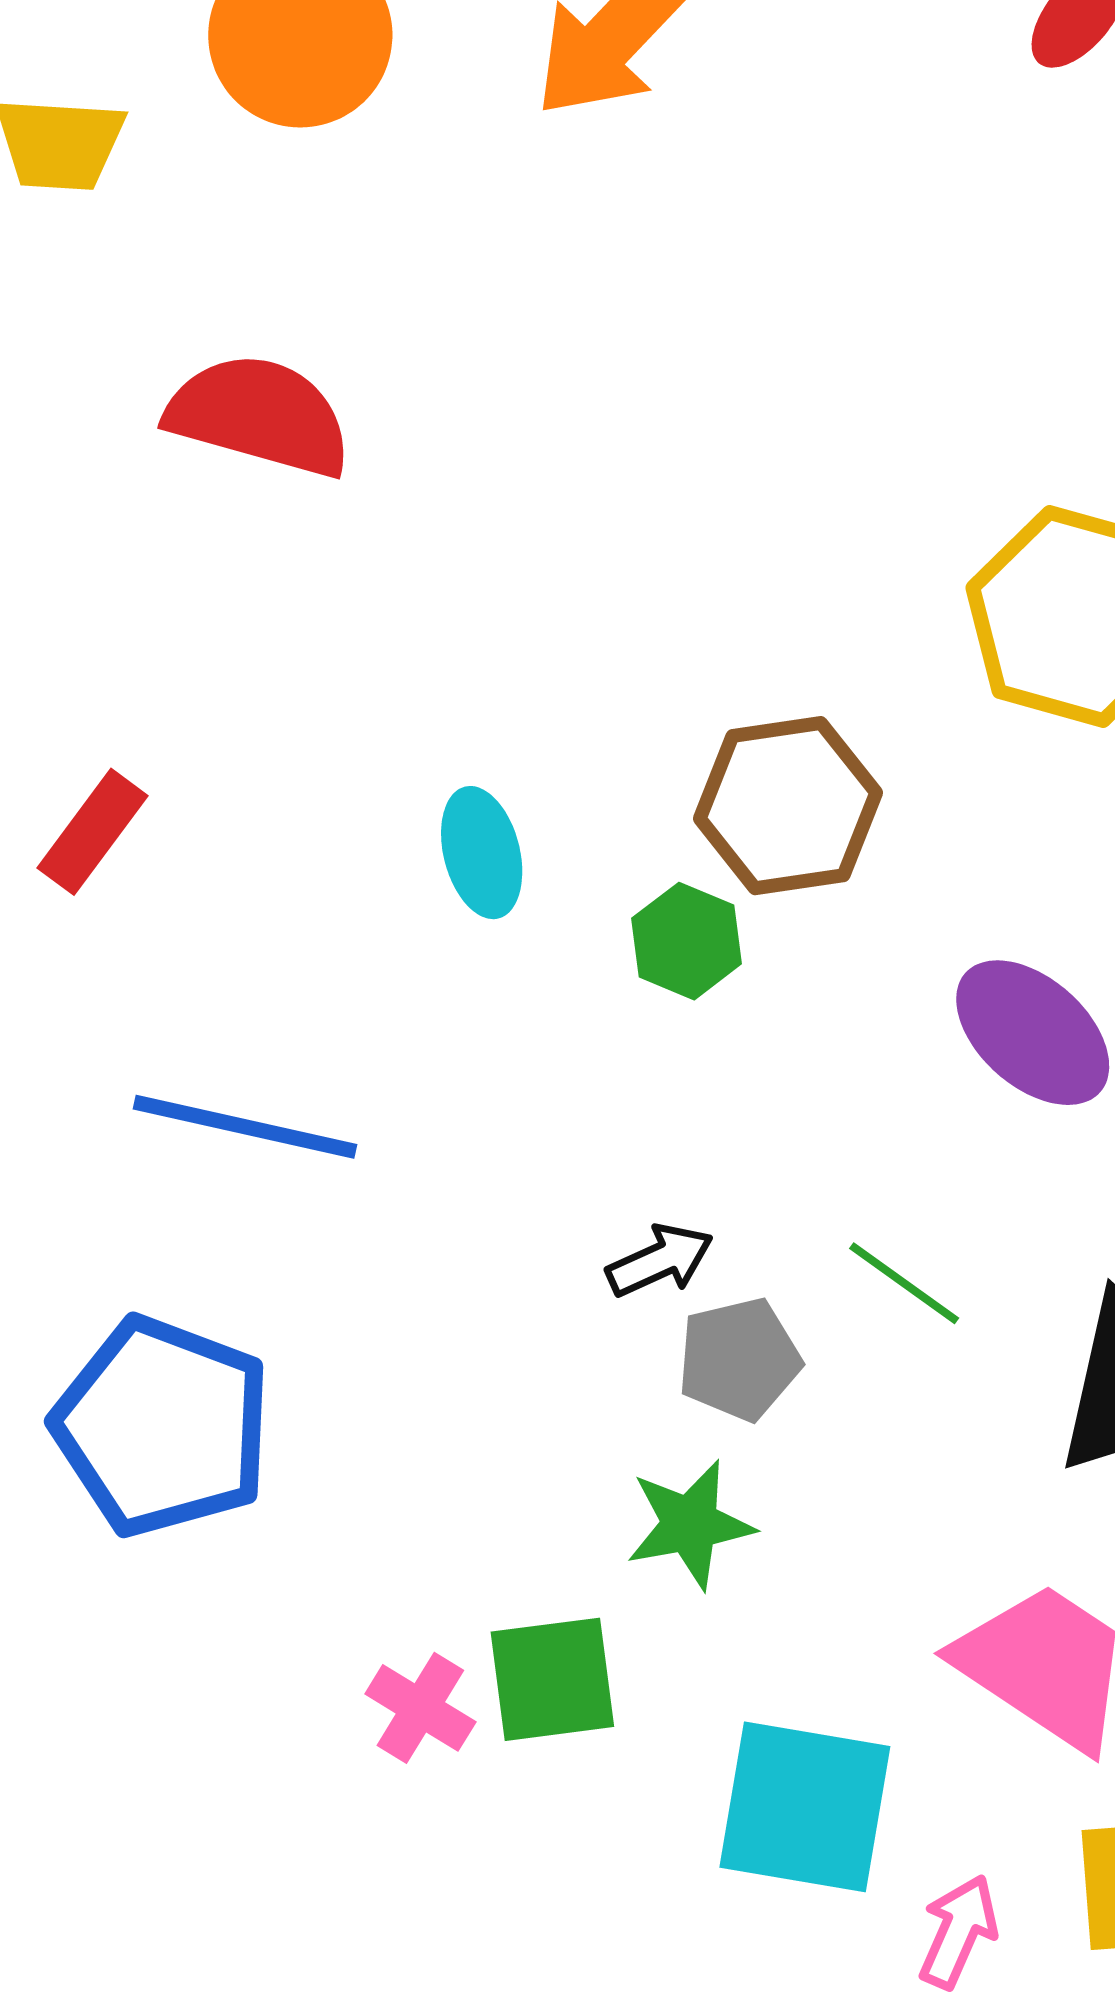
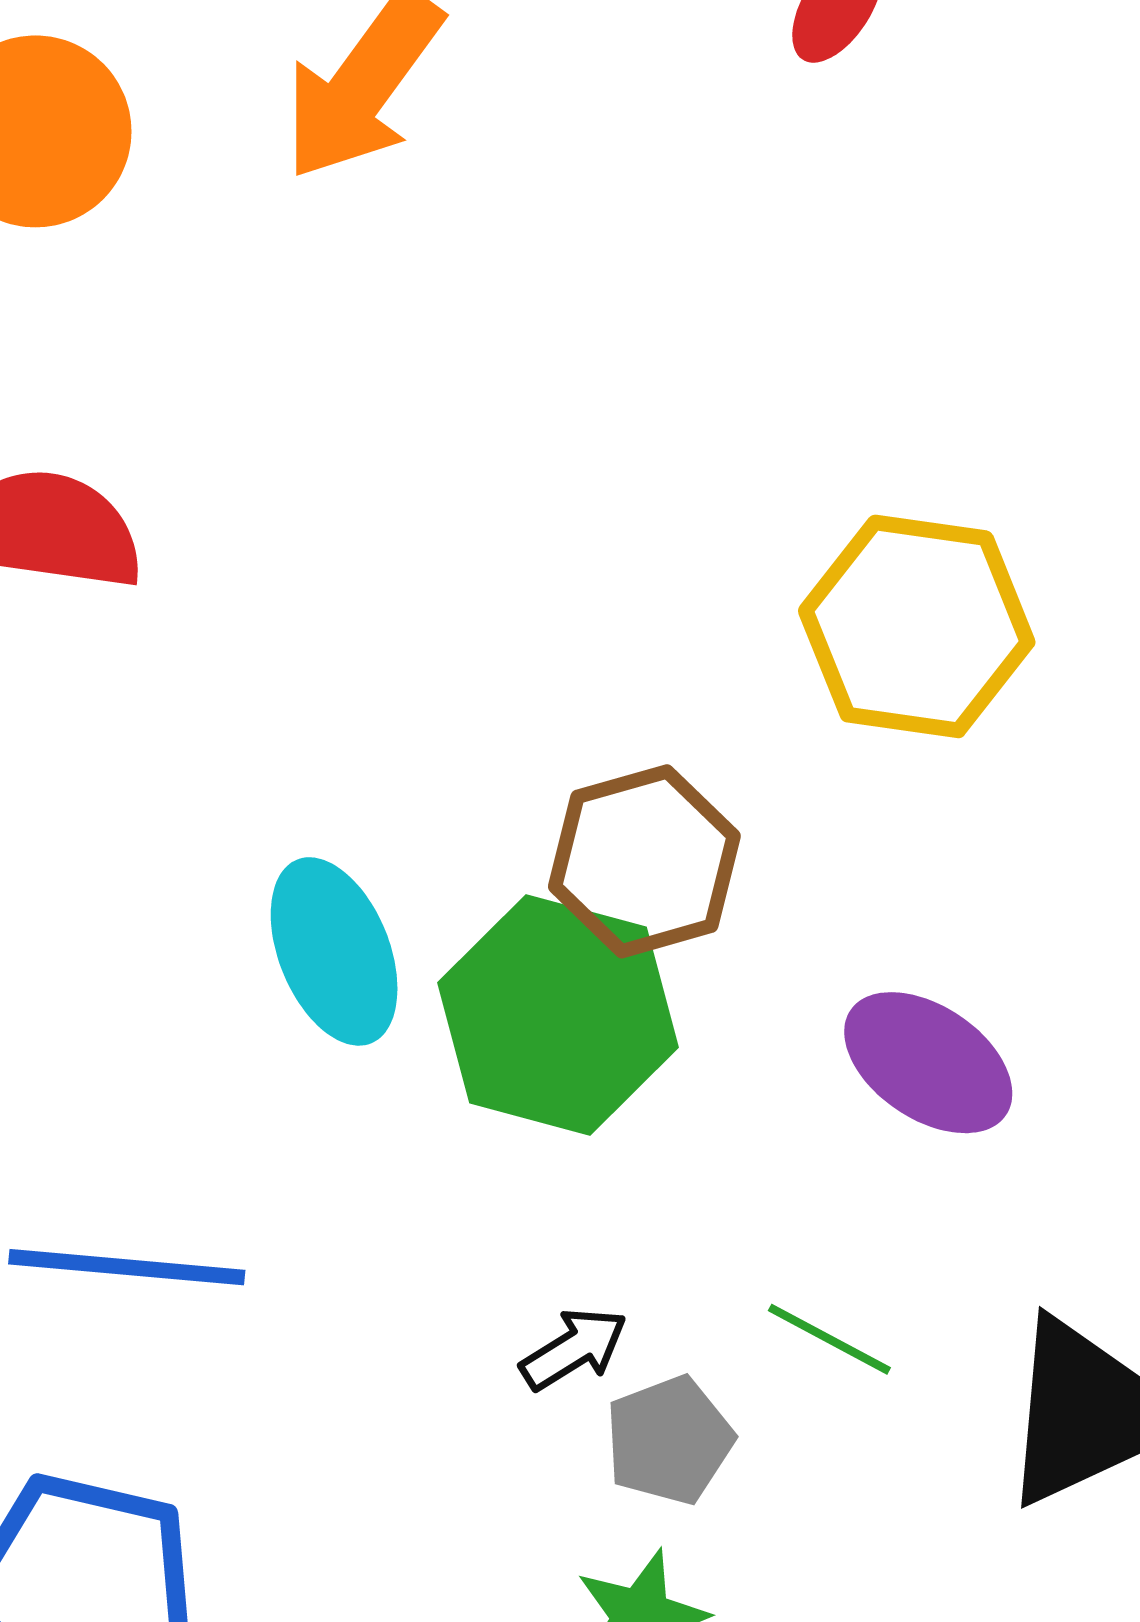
cyan ellipse: (482, 853) -> (334, 951), size x1.4
green hexagon: (687, 941) -> (558, 1015), size x2.0

